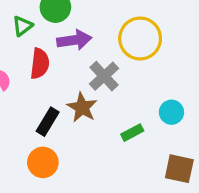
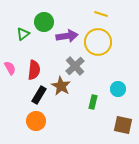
purple arrow: (74, 40) -> (67, 36), moved
red semicircle: (40, 64) -> (34, 70), moved
green rectangle: (132, 133) -> (93, 102), turned -48

